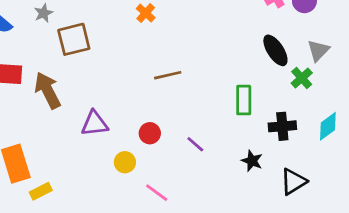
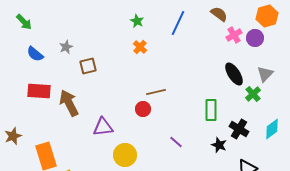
brown square: (74, 39) -> (88, 66), size x0.7
black cross: (282, 126) -> (239, 129), turned 36
red circle: (150, 133) -> (143, 109), moved
black star: (252, 161) -> (219, 145), moved
yellow circle: (125, 162) -> (125, 155), size x1.5

